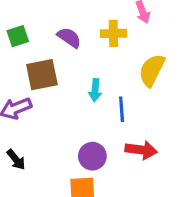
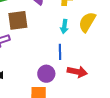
cyan arrow: (95, 90) -> (64, 26), moved
blue line: (122, 109) -> (60, 52), moved

